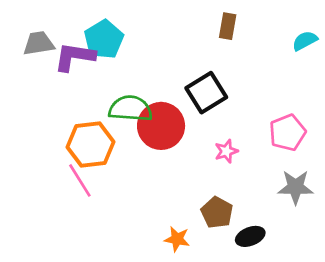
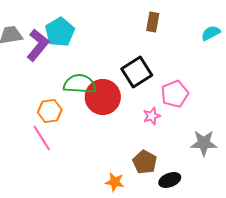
purple L-shape: (75, 57) -> (38, 45), turned 120
pink pentagon: (288, 133) -> (175, 94), moved
orange hexagon: (91, 145) -> (50, 111), size x0.7

